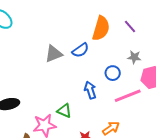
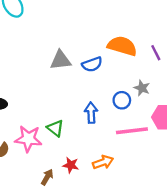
orange semicircle: (101, 28) -> (122, 46), turned -105
gray star: (134, 57) -> (142, 88), moved

